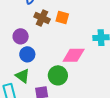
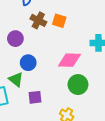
blue circle: (27, 54) -> (28, 63), moved
green circle: (58, 75) -> (78, 85), moved

